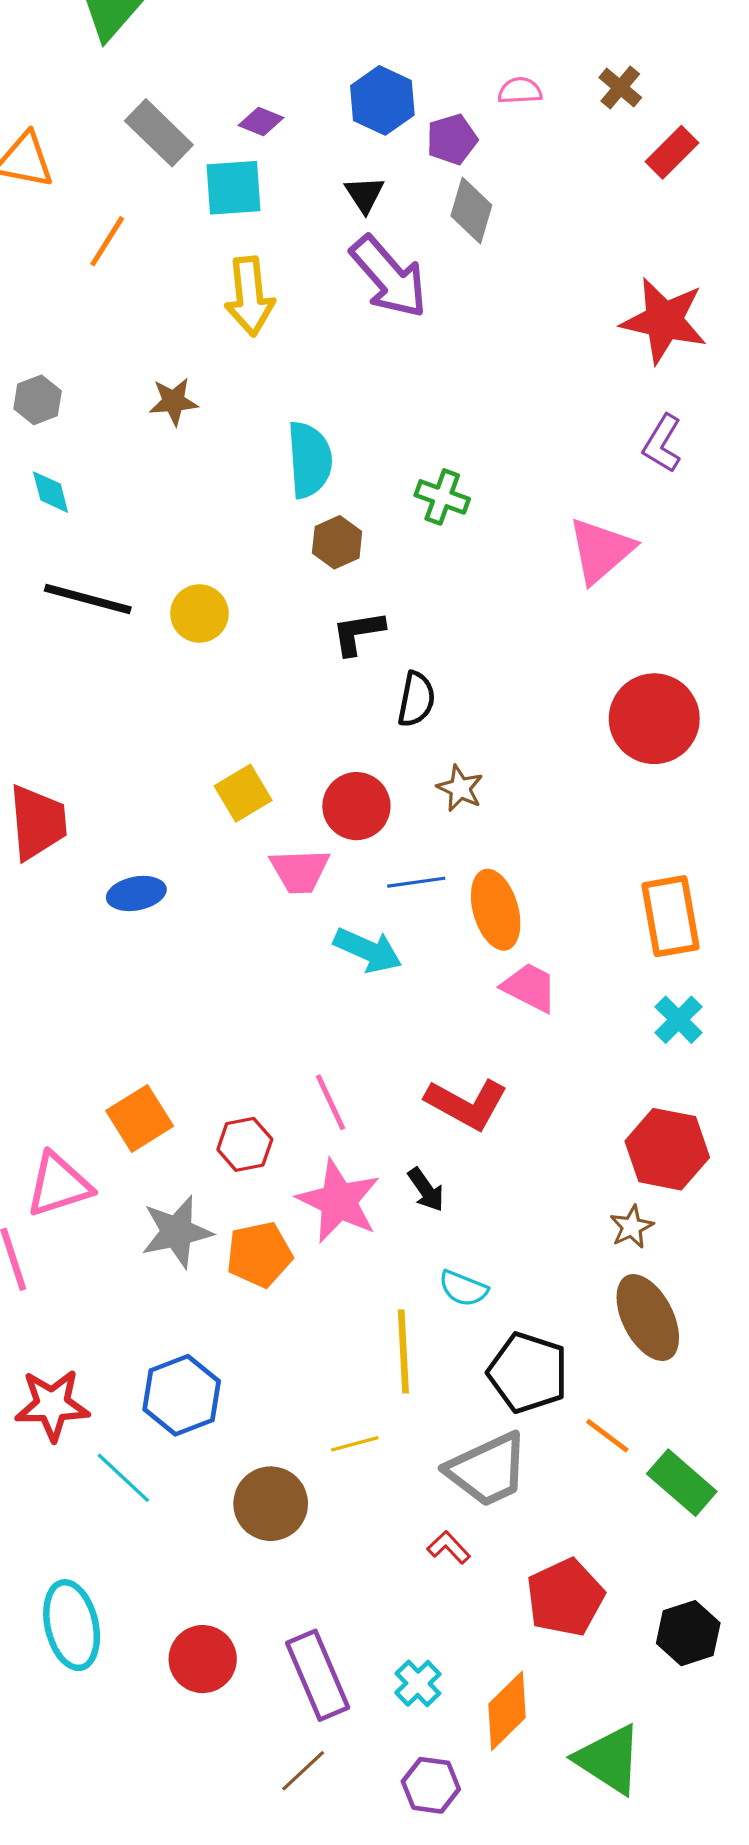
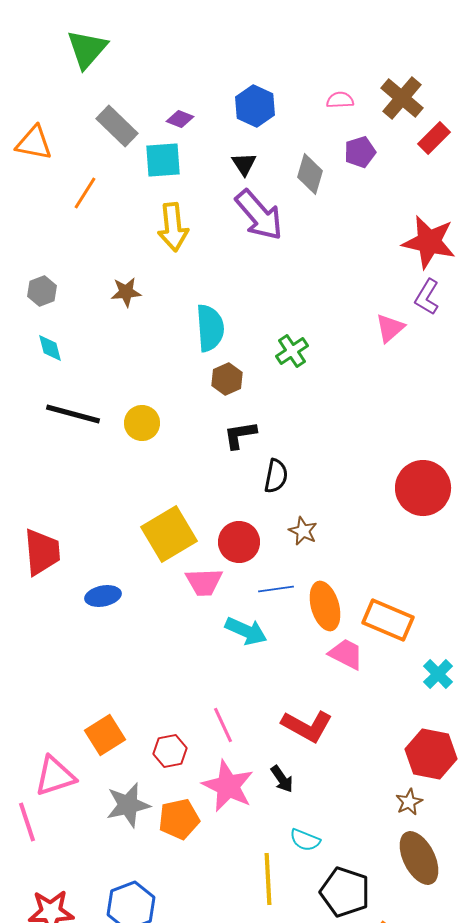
brown cross: (620, 87) -> (402, 98), size x1.6
purple pentagon: (452, 139) -> (360, 152), moved
purple L-shape: (662, 444) -> (427, 297), moved
green cross: (442, 497) -> (292, 351), turned 36
pink triangle: (601, 550) -> (390, 328), moved, size x0.7
yellow square: (243, 793) -> (169, 534), size x1.6
orange rectangle: (670, 916) -> (388, 620), moved, turned -57

